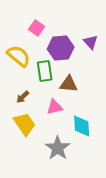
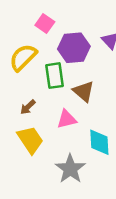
yellow semicircle: (19, 56) -> (23, 57), turned -85
brown triangle: (69, 84) -> (84, 91), turned 36

